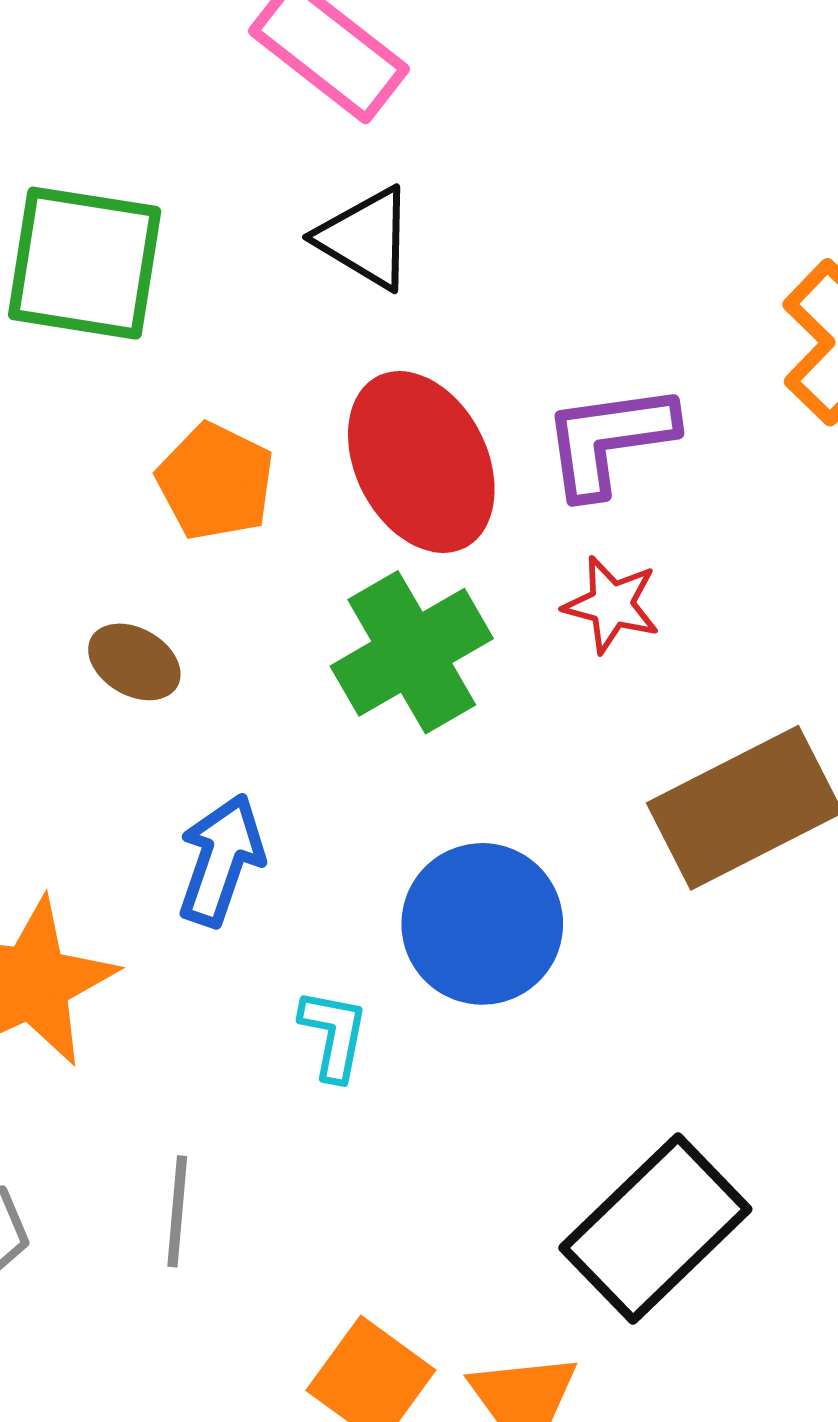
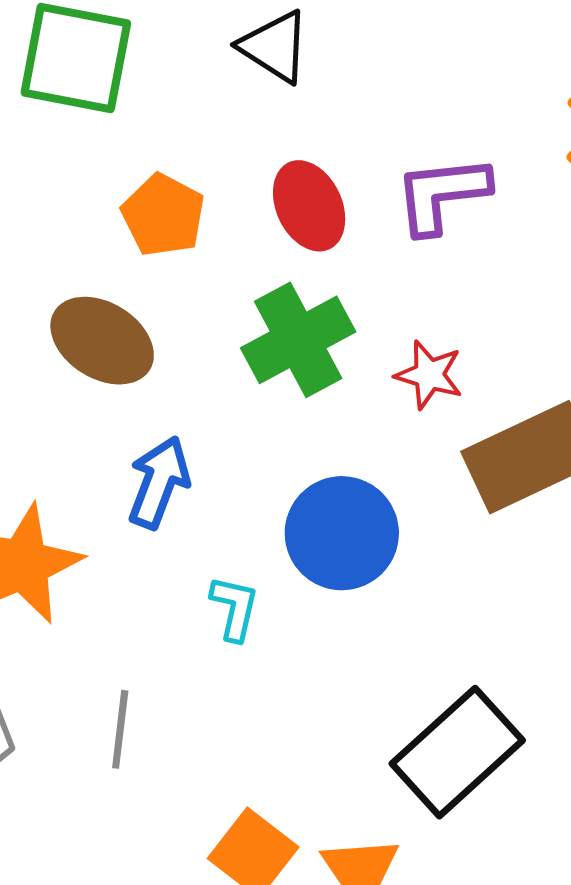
red ellipse: (421, 462) -> (309, 206), size x0.7
red star: (612, 605) -> (429, 375), moved
brown ellipse: (134, 662) -> (102, 341), size x1.6

